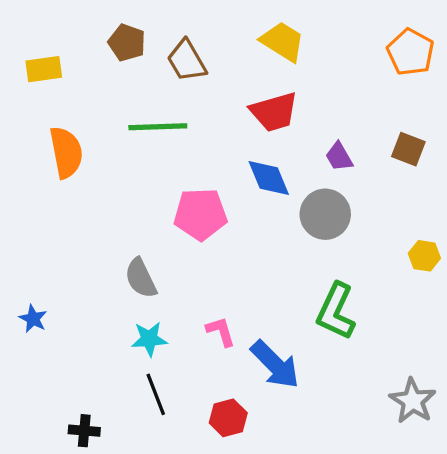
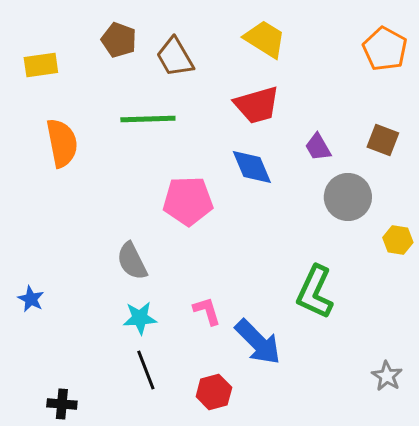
gray circle: (325, 214) -> (348, 197), moved
gray star: (413, 401) -> (387, 376), size x0.7
black cross: (84, 431) -> (62, 404), moved

